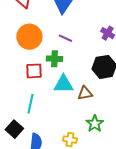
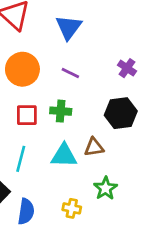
green cross: (54, 59) -> (61, 111), moved
cyan triangle: (63, 84) -> (64, 156), moved

